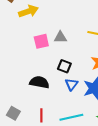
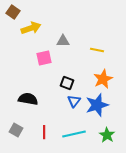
gray triangle: (60, 37) -> (63, 41), moved
black semicircle: (39, 82) -> (28, 99), moved

